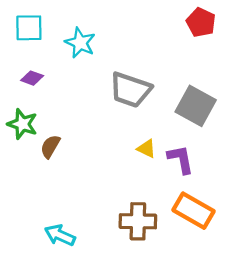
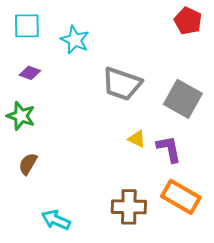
brown semicircle: (50, 146) -> (28, 164), moved

